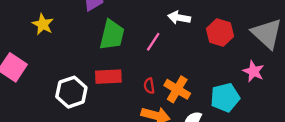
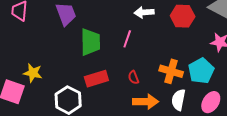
yellow star: (43, 24) -> (33, 73), moved
orange cross: (177, 89) -> (171, 71), moved

